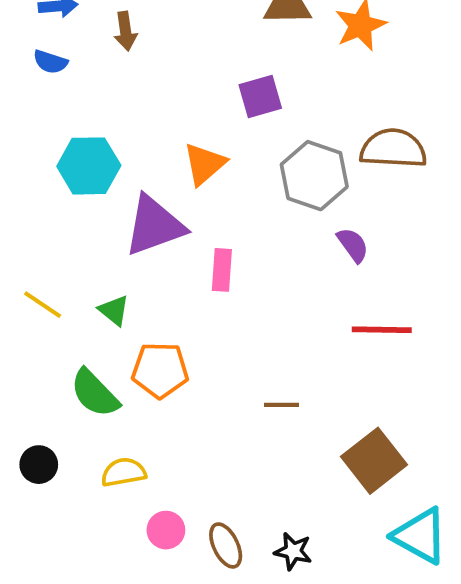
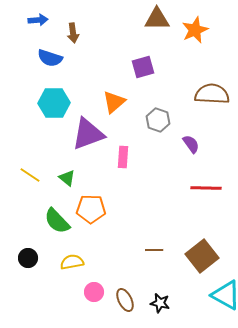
blue semicircle: (50, 62) -> (50, 58), moved, size x1.4
gray hexagon: (314, 176) -> (158, 120), moved, size x0.7
brown line: (282, 405) -> (154, 250), moved

